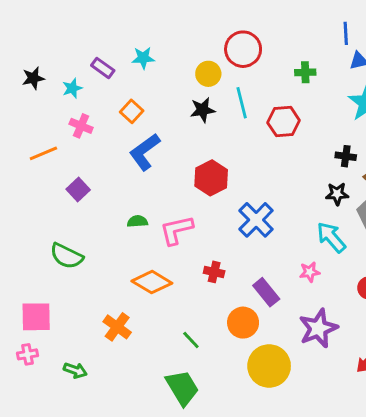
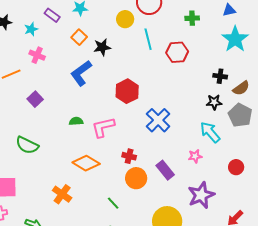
black star: (203, 110) -> (102, 47), moved
orange square: (132, 111) -> (79, 37), moved
orange circle: (243, 323) -> (136, 178), moved

